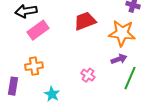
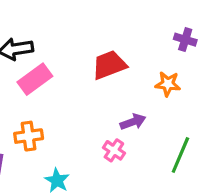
orange star: (122, 33) -> (168, 84), size x0.6
purple arrow: (119, 59) -> (133, 122), moved

